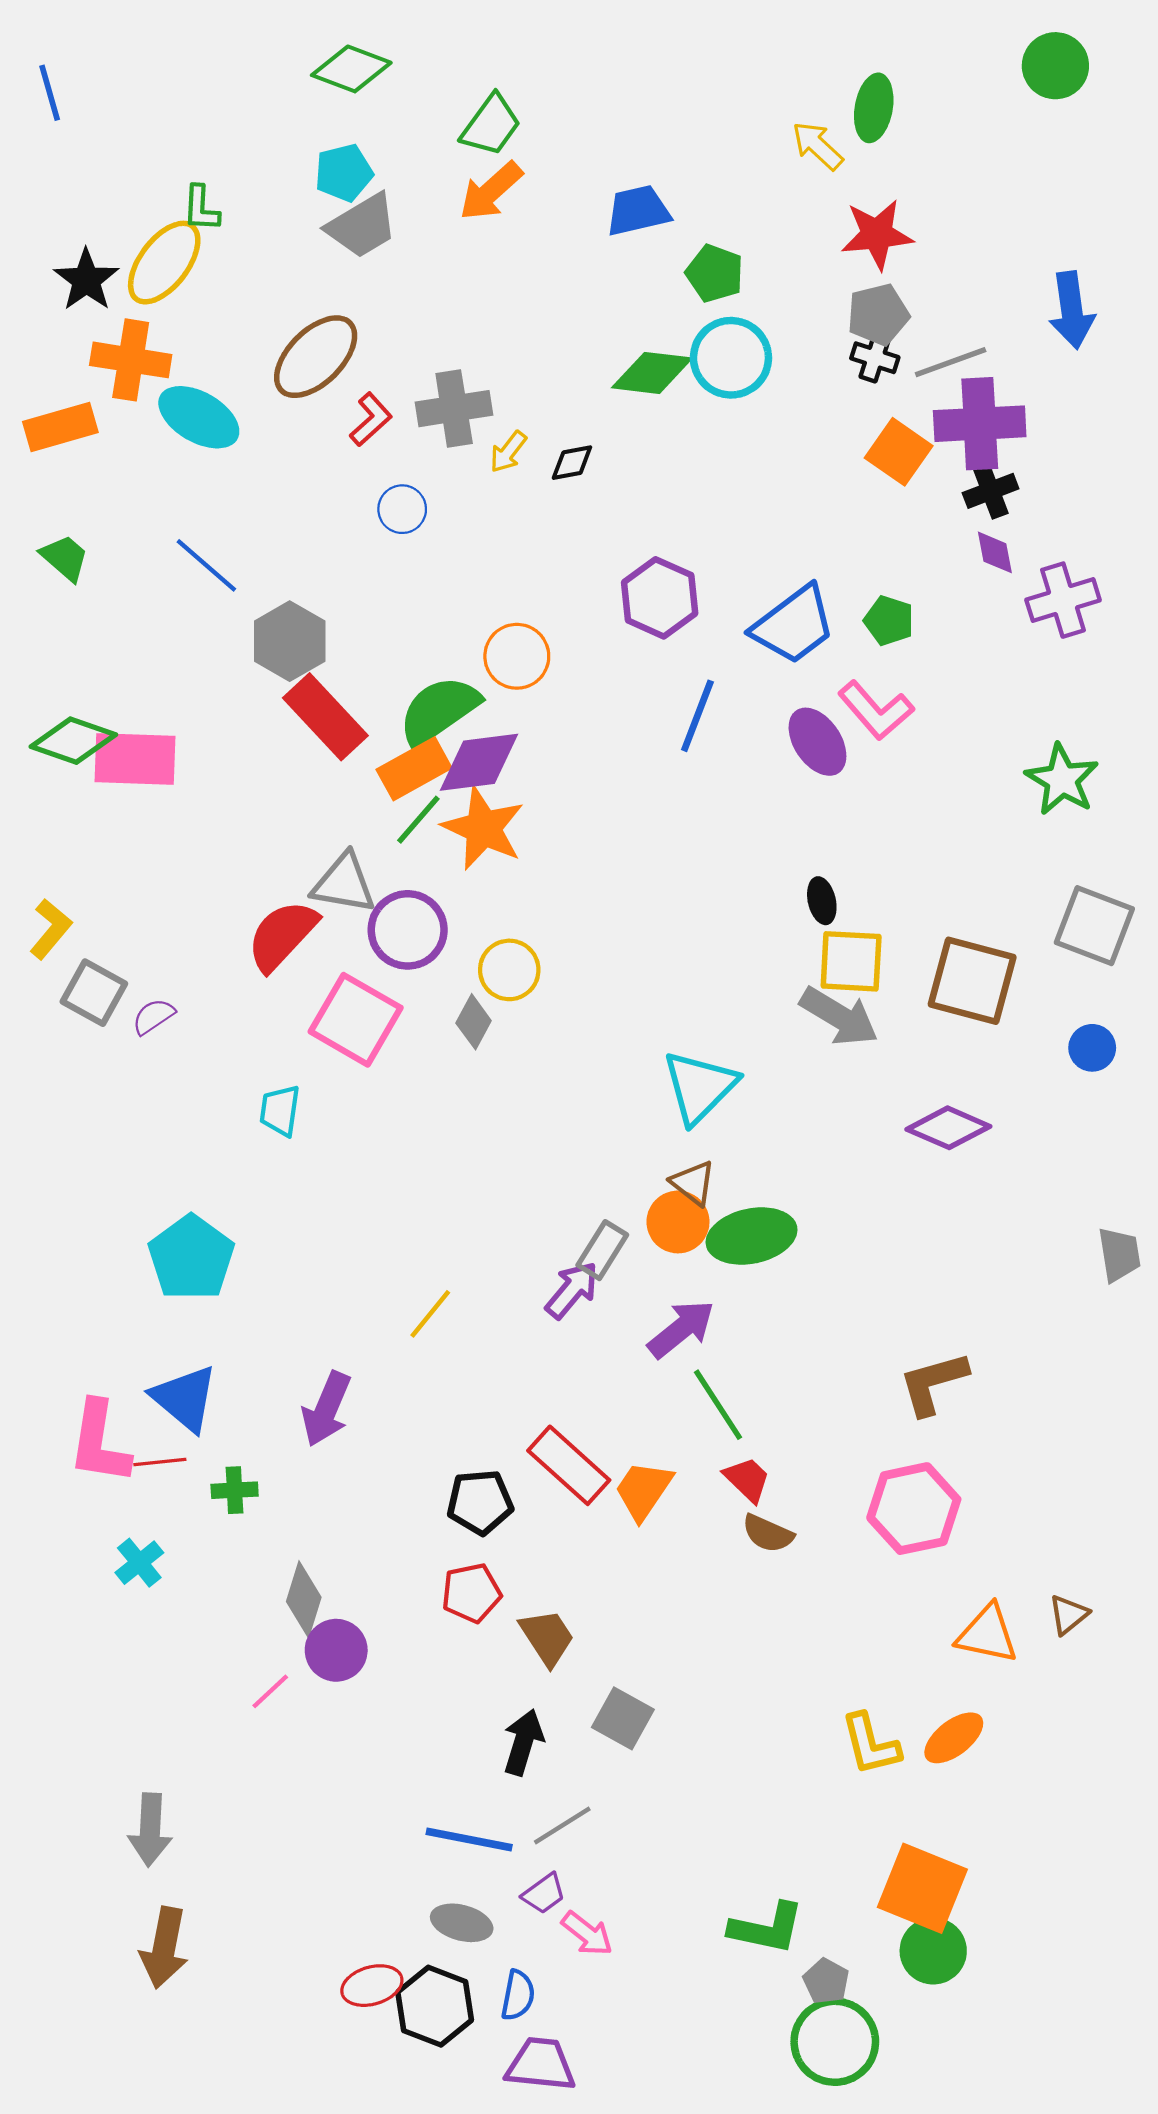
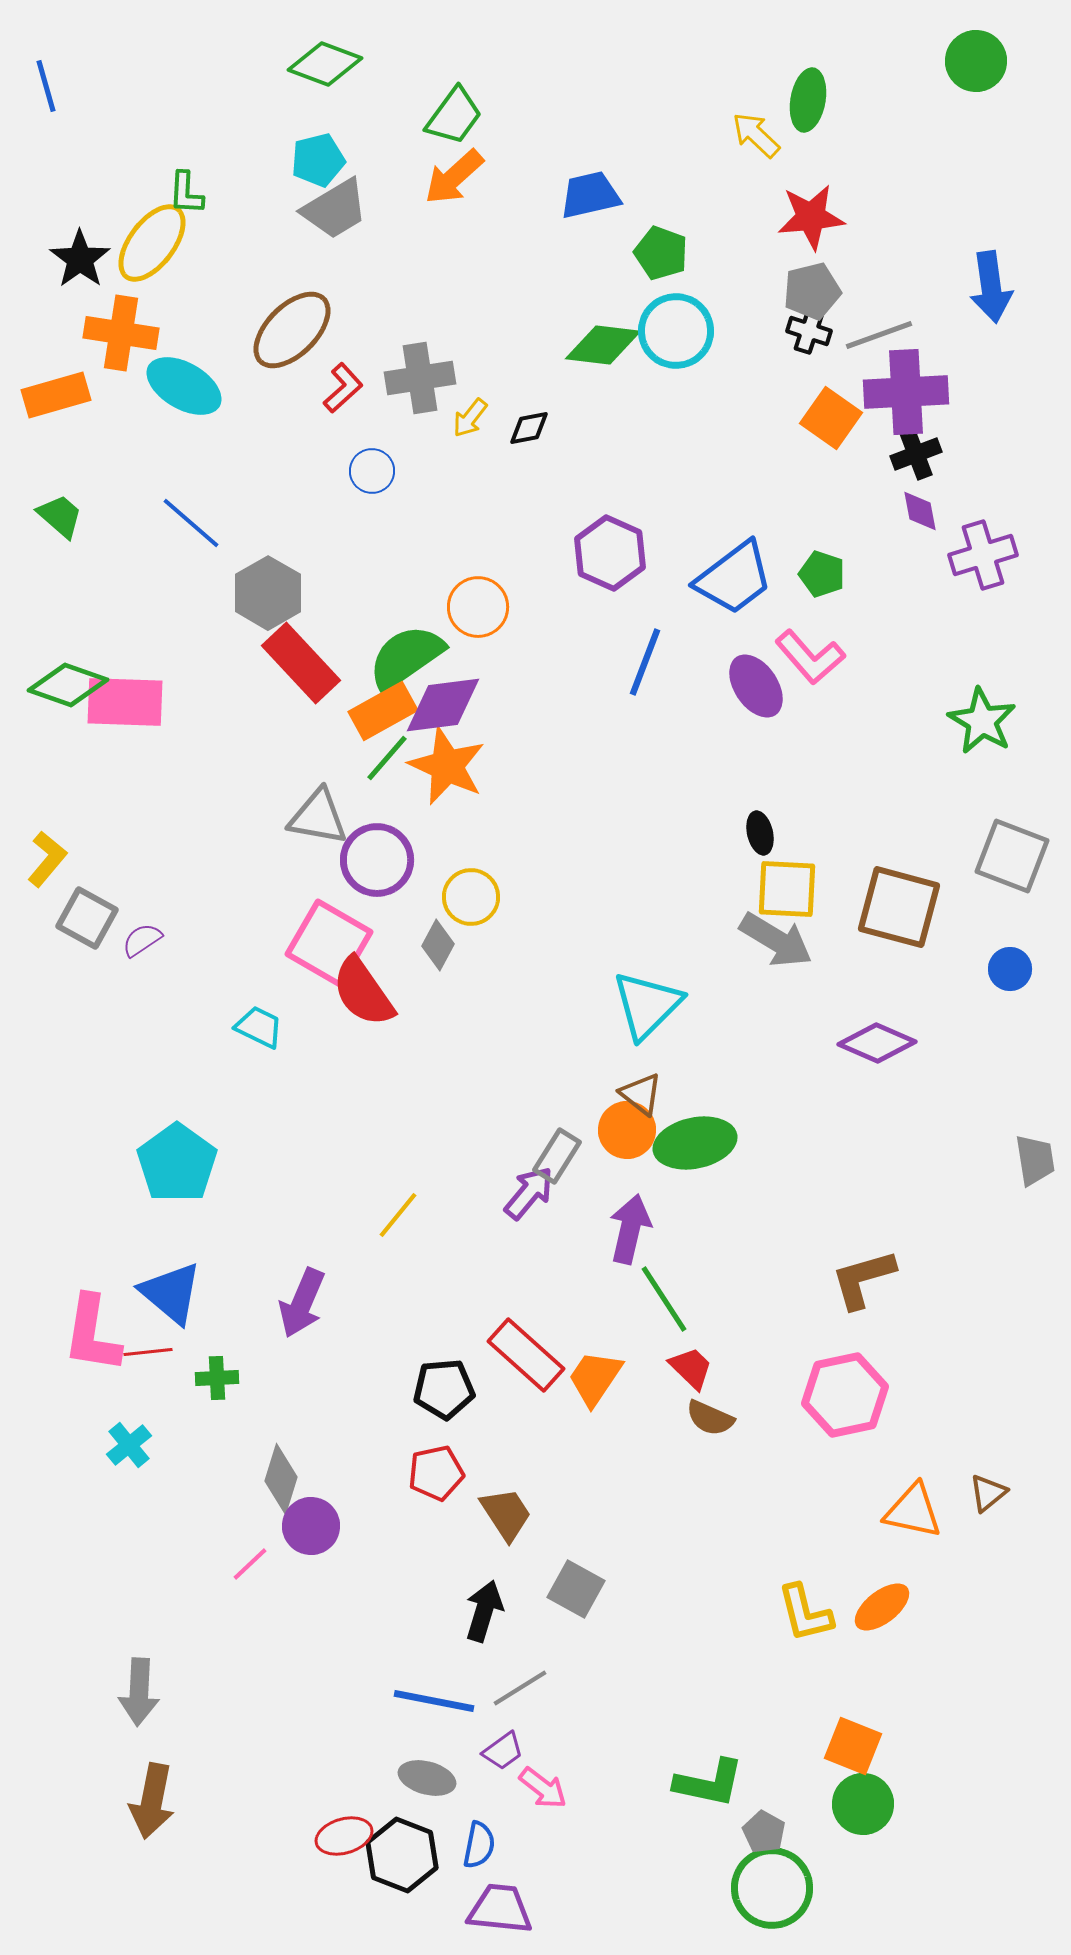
red semicircle: (282, 935) -> (363, 992), moved, turned -78
cyan trapezoid: (280, 1111) -> (259, 1027), turned 108
purple arrow: (681, 1329) -> (630, 1229), turned -38
orange square: (922, 1888) -> (853, 1746), size x0.7

